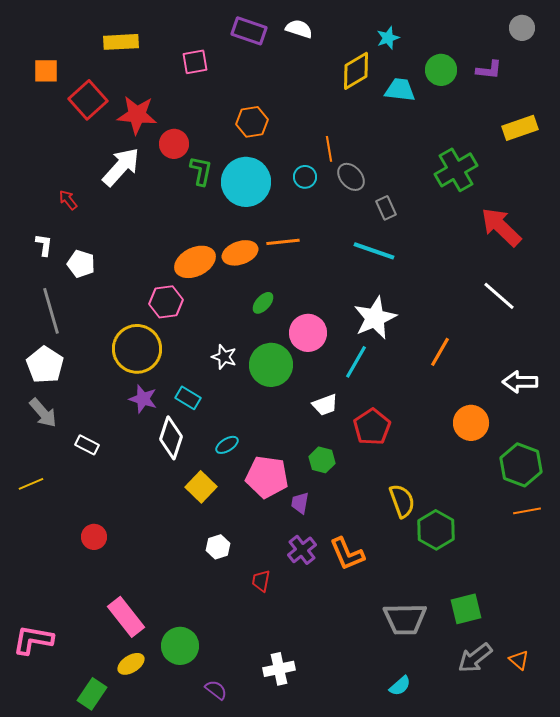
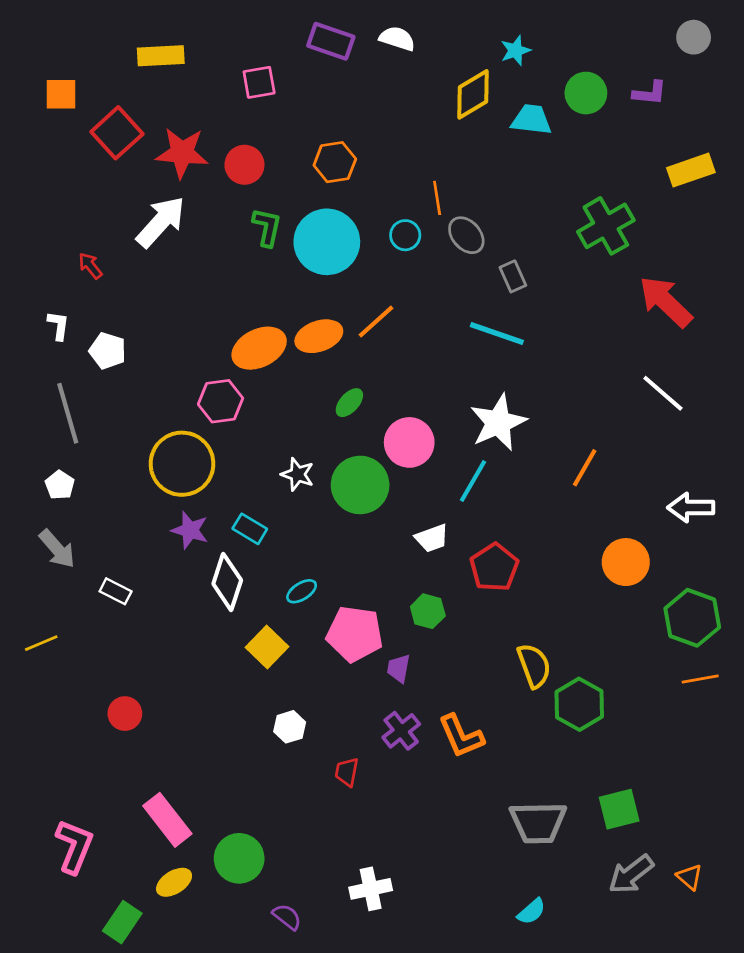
red circle: (174, 144) -> (244, 165), moved
orange line: (283, 242) -> (376, 322), turned -36
white pentagon: (45, 365) -> (60, 485), size x0.6
pink L-shape: (33, 640) -> (74, 846), moved, turned 102

